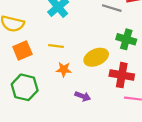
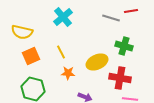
yellow line: (56, 46) -> (61, 52), turned 56

